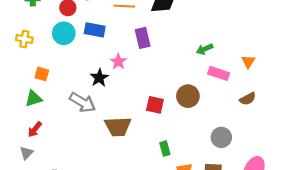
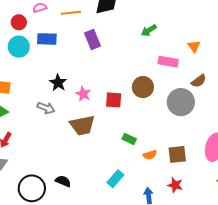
green arrow: (205, 49) -> (149, 30), moved
pink star: (118, 62) -> (83, 94), moved
gray arrow: (83, 102) -> (46, 108), size x0.7
gray circle: (221, 137) -> (181, 102), moved, size x1.4
green rectangle: (165, 149) -> (129, 139), turned -40

